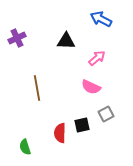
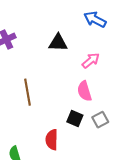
pink semicircle: (91, 87) -> (84, 91), turned 48
black square: (82, 125) -> (75, 119), moved, turned 35

